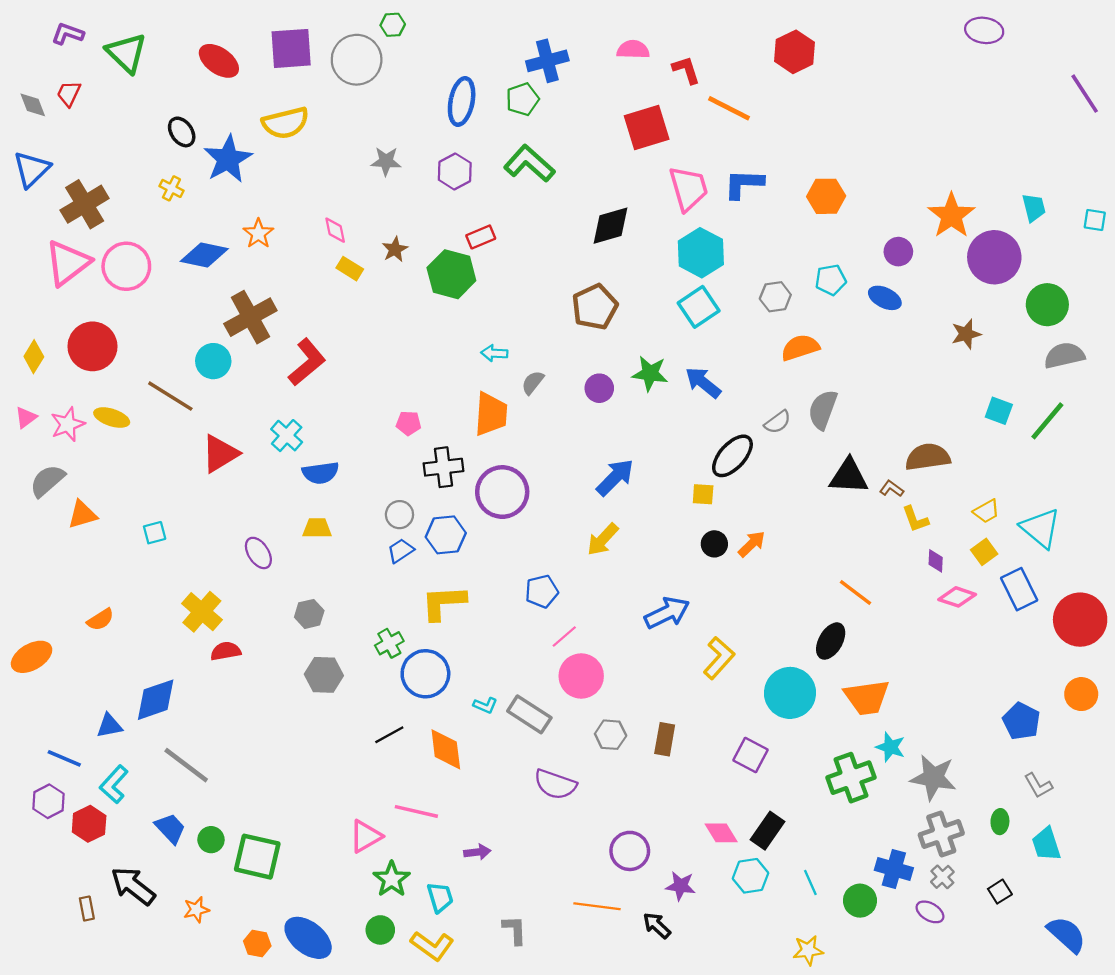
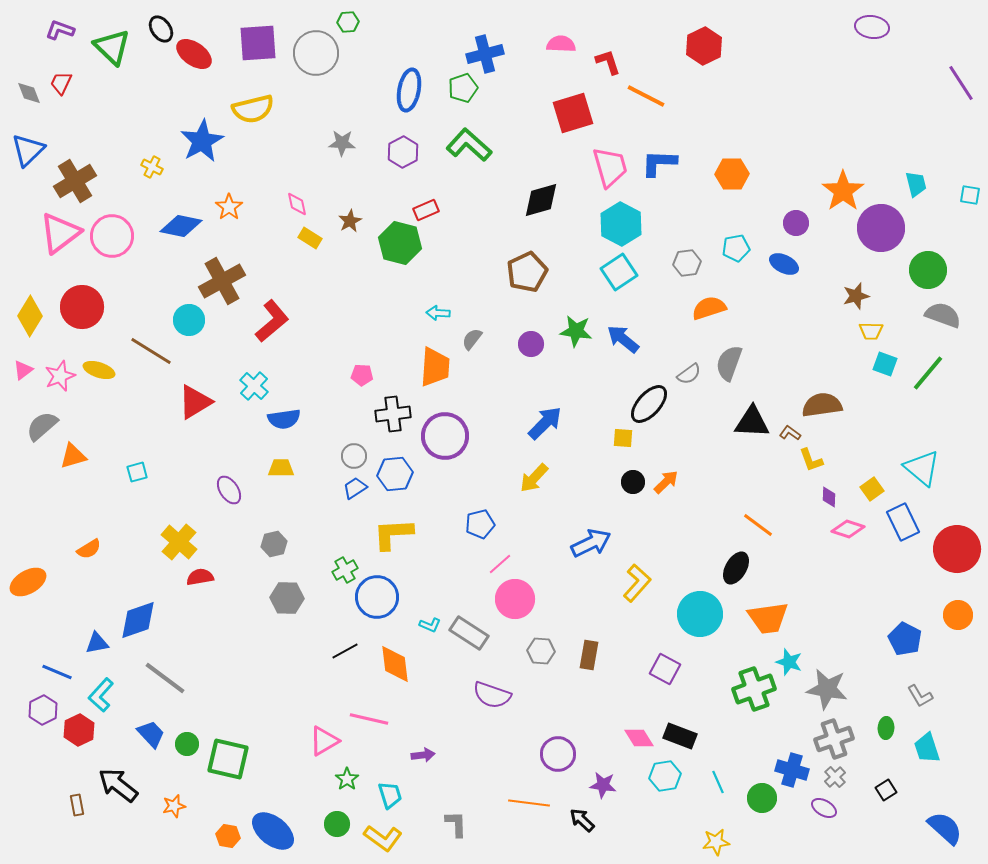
black ellipse: (182, 132) -> (161, 29), moved
gray semicircle: (1064, 355) -> (943, 315), turned 33
yellow diamond: (34, 357) -> (30, 316), size x1.4
yellow trapezoid: (986, 511) -> (871, 331), moved, turned 30
black rectangle: (767, 831) -> (680, 736), turned 76
green star: (392, 879) -> (347, 779), size x0.7

